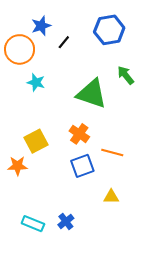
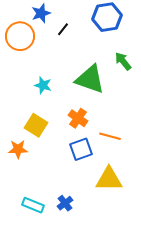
cyan star: (36, 82) -> (43, 85), moved
yellow square: (36, 141) -> (36, 125), turned -30
yellow triangle: (111, 197) -> (109, 179), size x1.8

